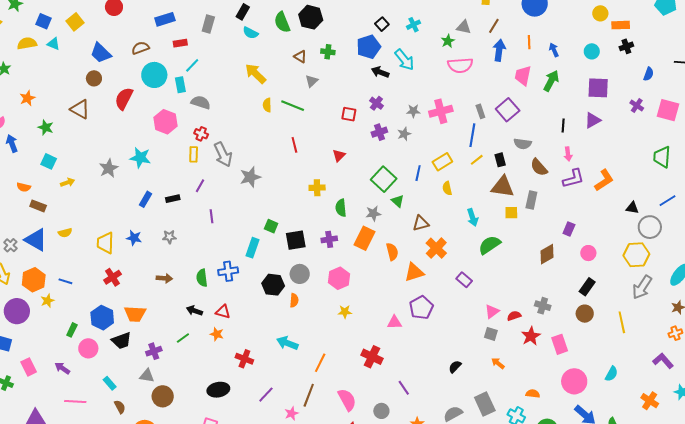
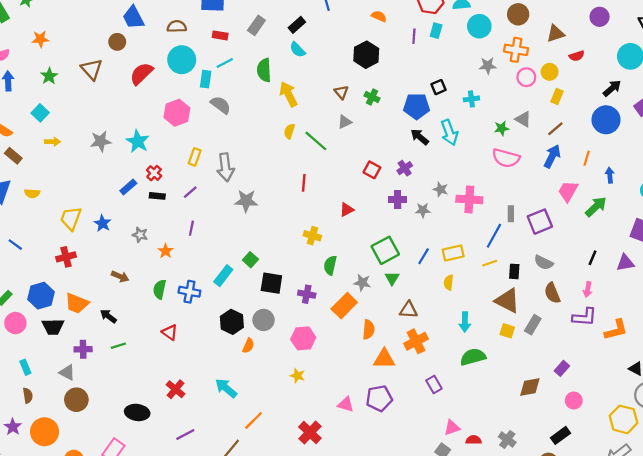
green semicircle: (282, 22) -> (264, 70), moved
red cross: (201, 134) -> (154, 173), moved
black arrow: (194, 311) -> (108, 316), moved
orange star: (217, 334) -> (166, 251), moved

